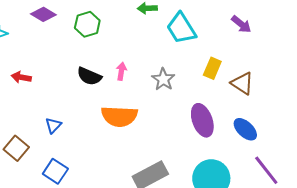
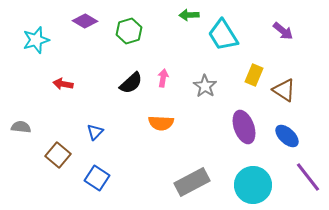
black semicircle: (89, 76) -> (131, 83), turned -65
orange semicircle: (119, 116) -> (161, 123), size x0.7

